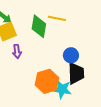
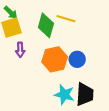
black trapezoid: (76, 73) -> (85, 94), moved
orange hexagon: (47, 81) -> (55, 59), moved

